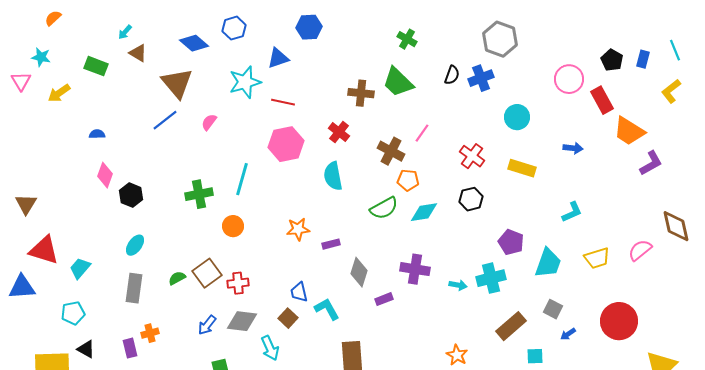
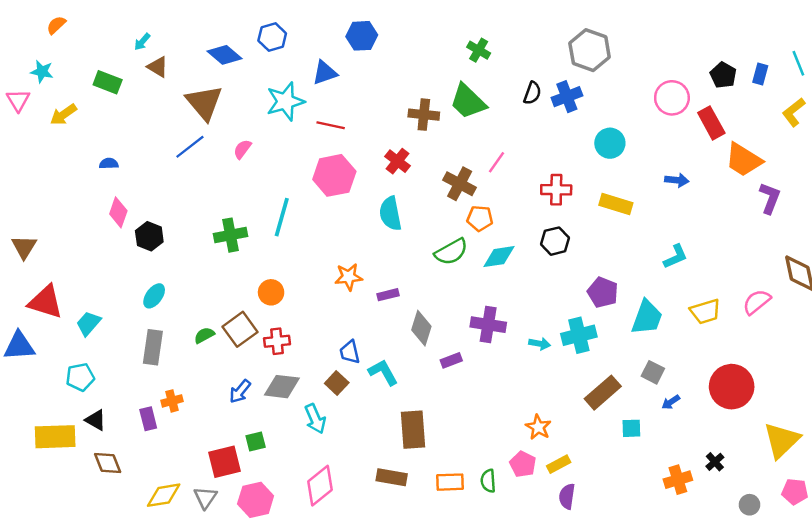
red cross: (472, 156) -> (556, 190), turned -35
purple L-shape: (651, 163) -> (770, 198), turned -40
orange circle: (233, 226) -> (271, 292), moved

